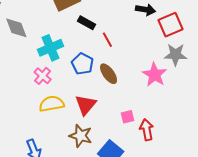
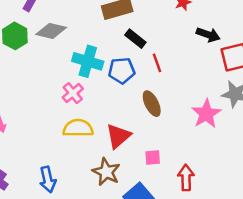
gray diamond: (16, 28) -> (51, 31), turned -65
cyan cross: (50, 48) -> (88, 61), turned 30
blue pentagon: (83, 64) -> (122, 71), moved, turned 30
pink square: (128, 117) -> (153, 157), moved

